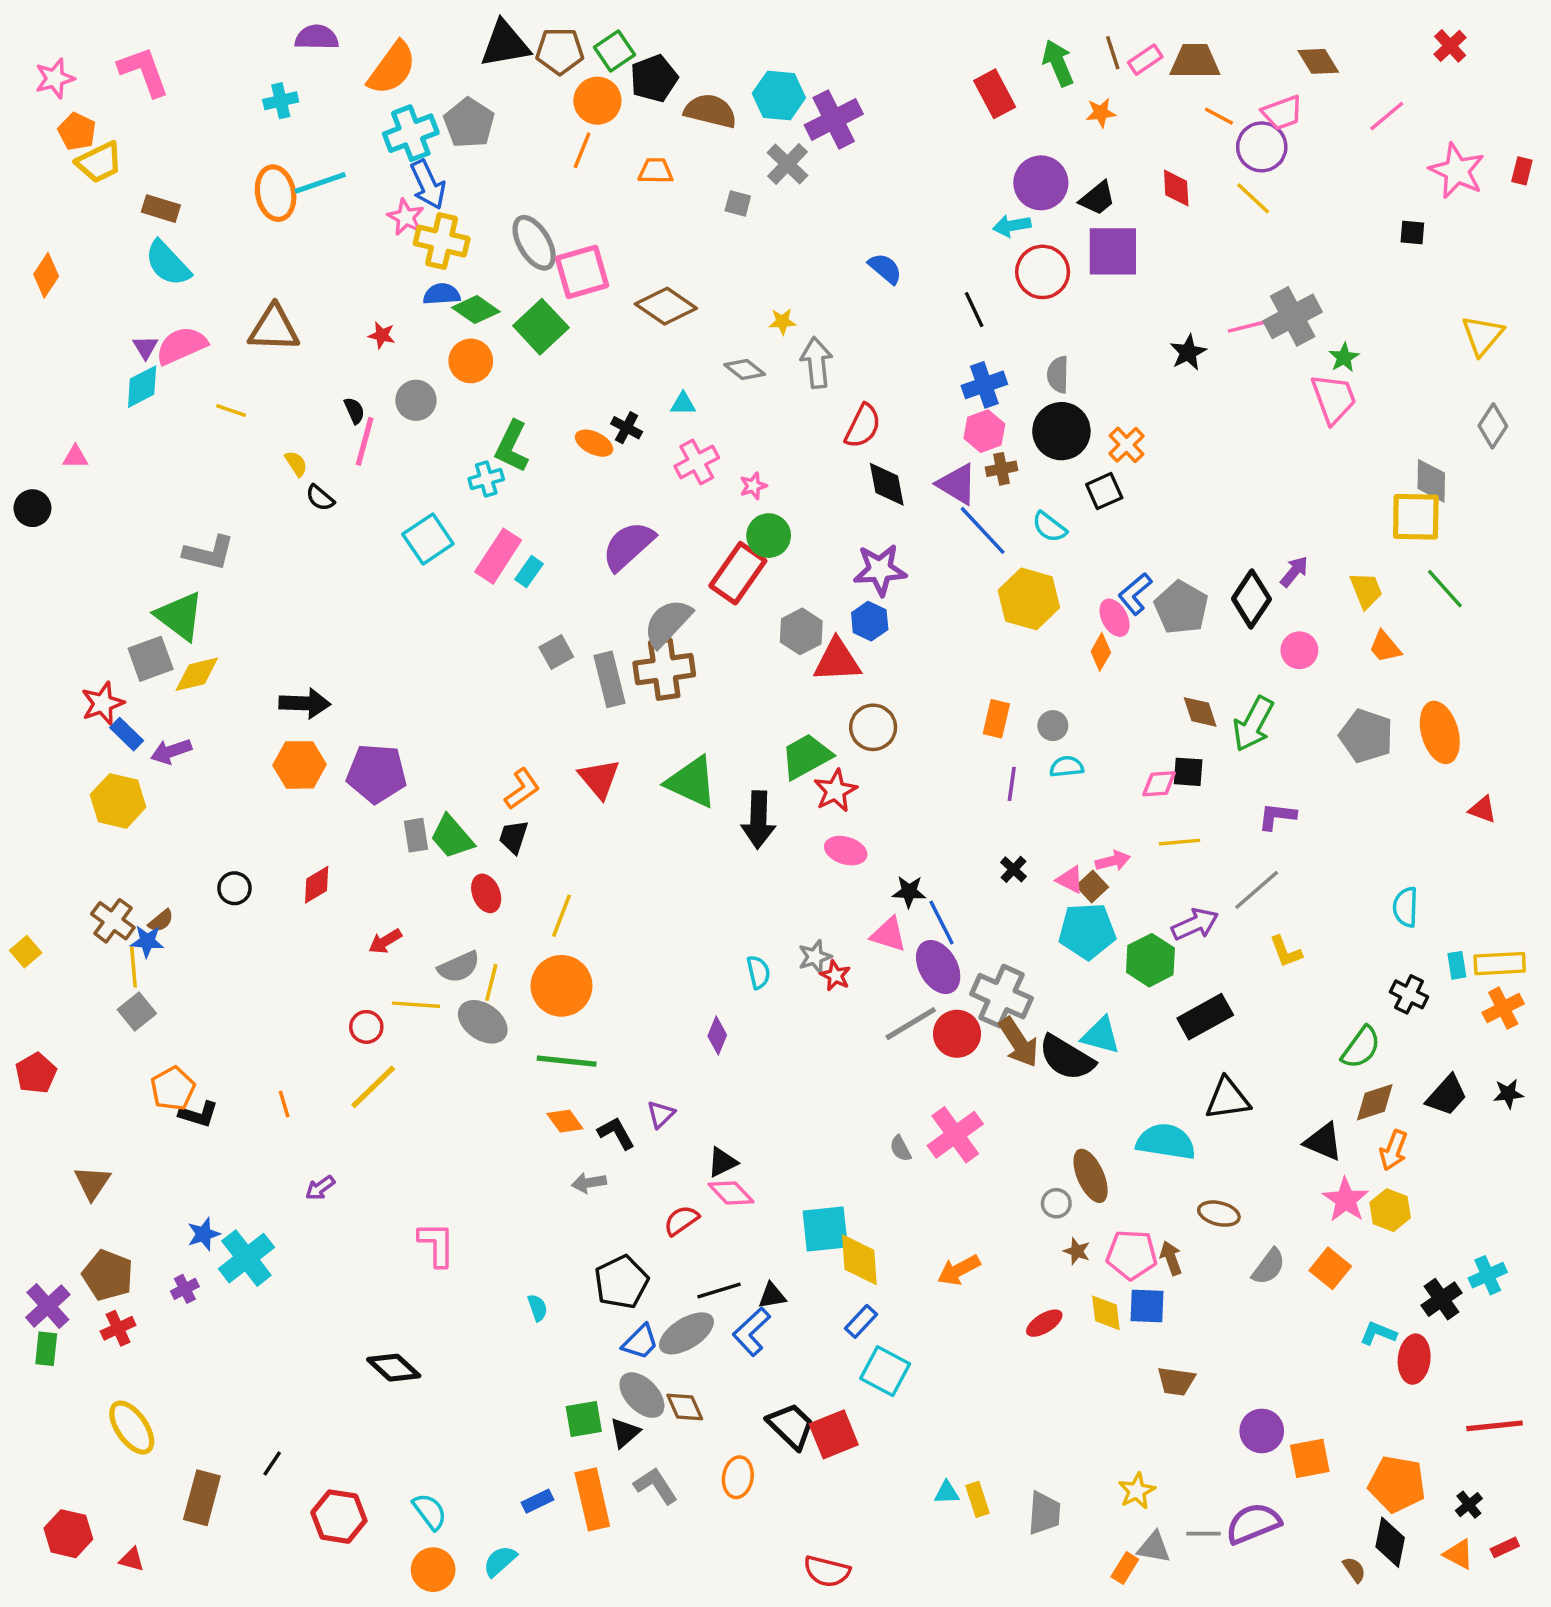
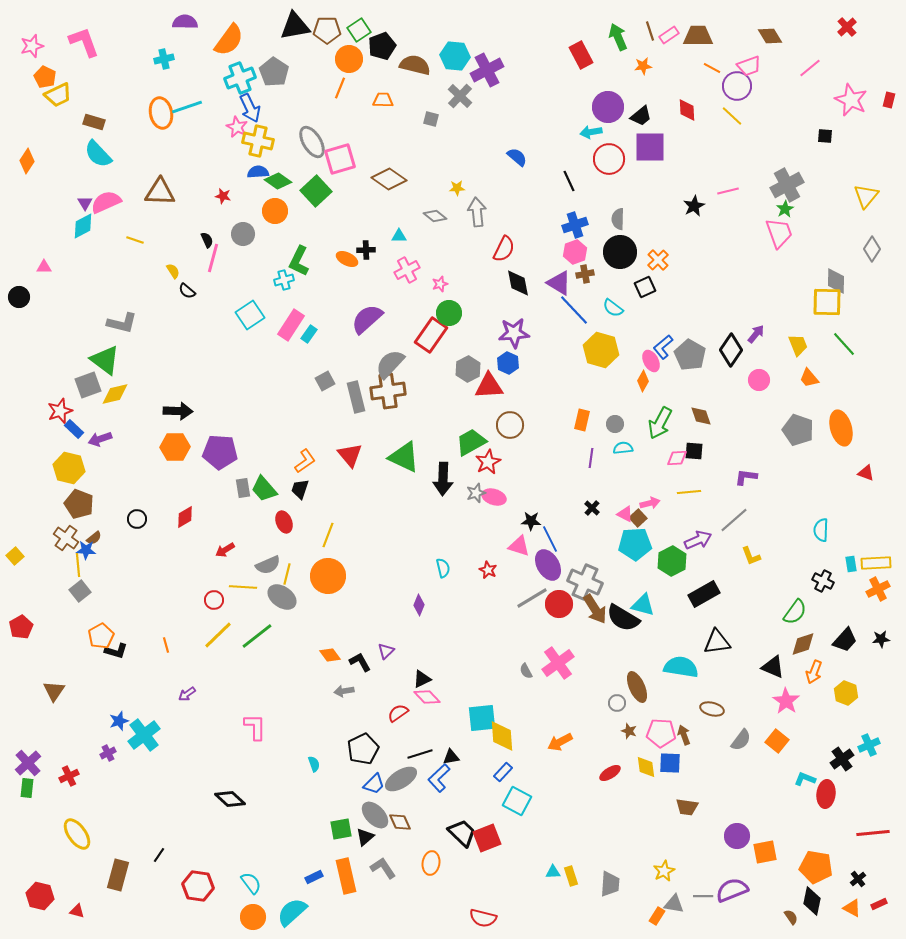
gray cross: (1293, 316) -> (787, 185), moved
black cross: (627, 428) -> (366, 250), turned -30
green arrow: (1253, 724) -> (660, 423), moved
gray star: (815, 957) -> (476, 493), moved
green line: (567, 1061) -> (257, 636), moved, turned -44
yellow hexagon: (1390, 1210) -> (846, 693), moved
brown pentagon: (108, 1275) -> (79, 504), moved
cyan semicircle: (500, 1561) -> (292, 912), size x1.5

